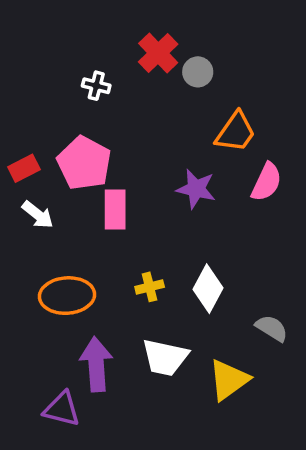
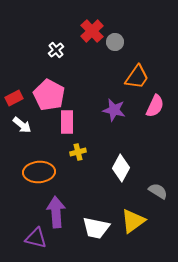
white cross: (96, 86) -> (56, 50), turned 35
yellow cross: (150, 287) -> (78, 152), moved
white trapezoid: (165, 357) -> (96, 228), moved

